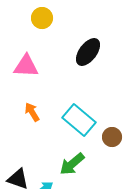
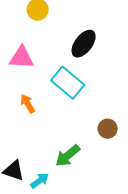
cyan rectangle: (79, 120) -> (68, 83), moved

